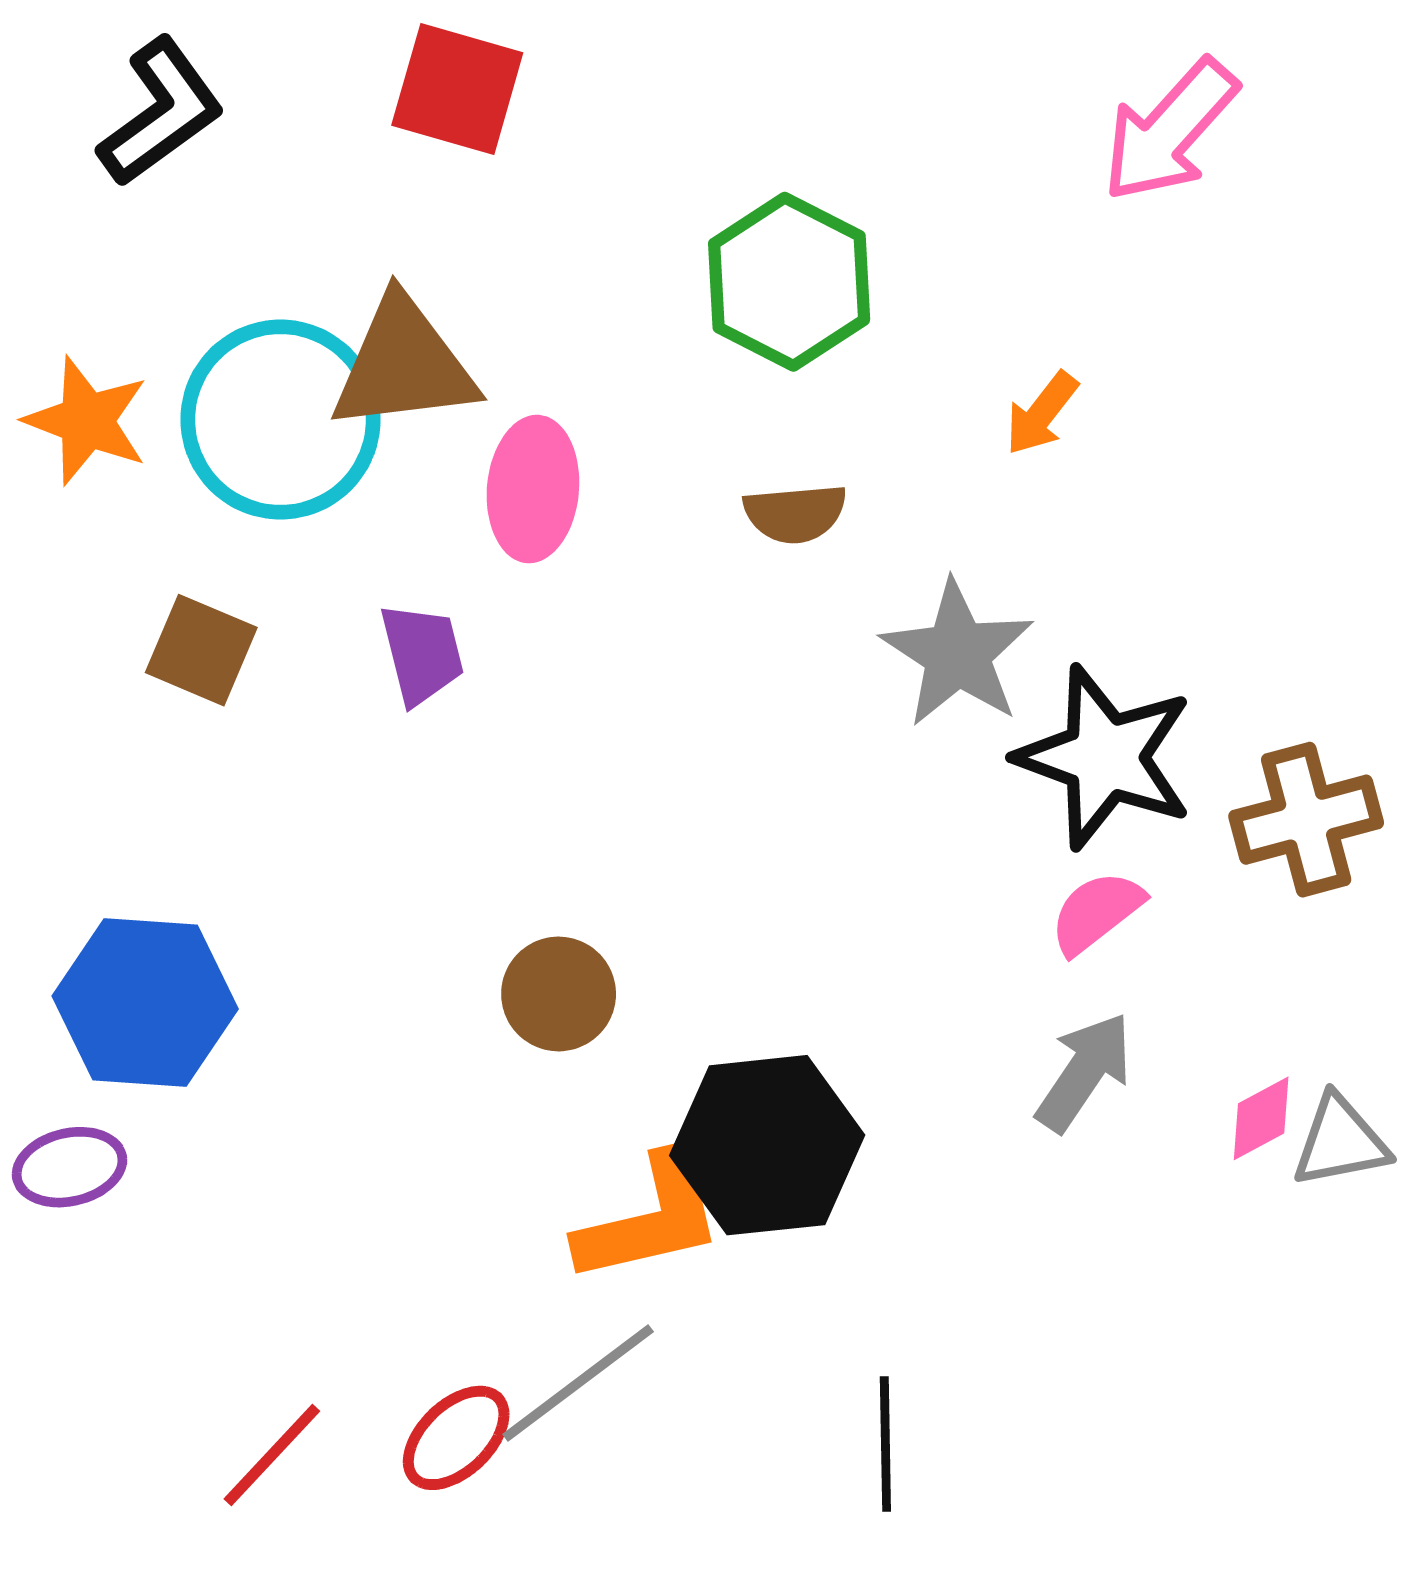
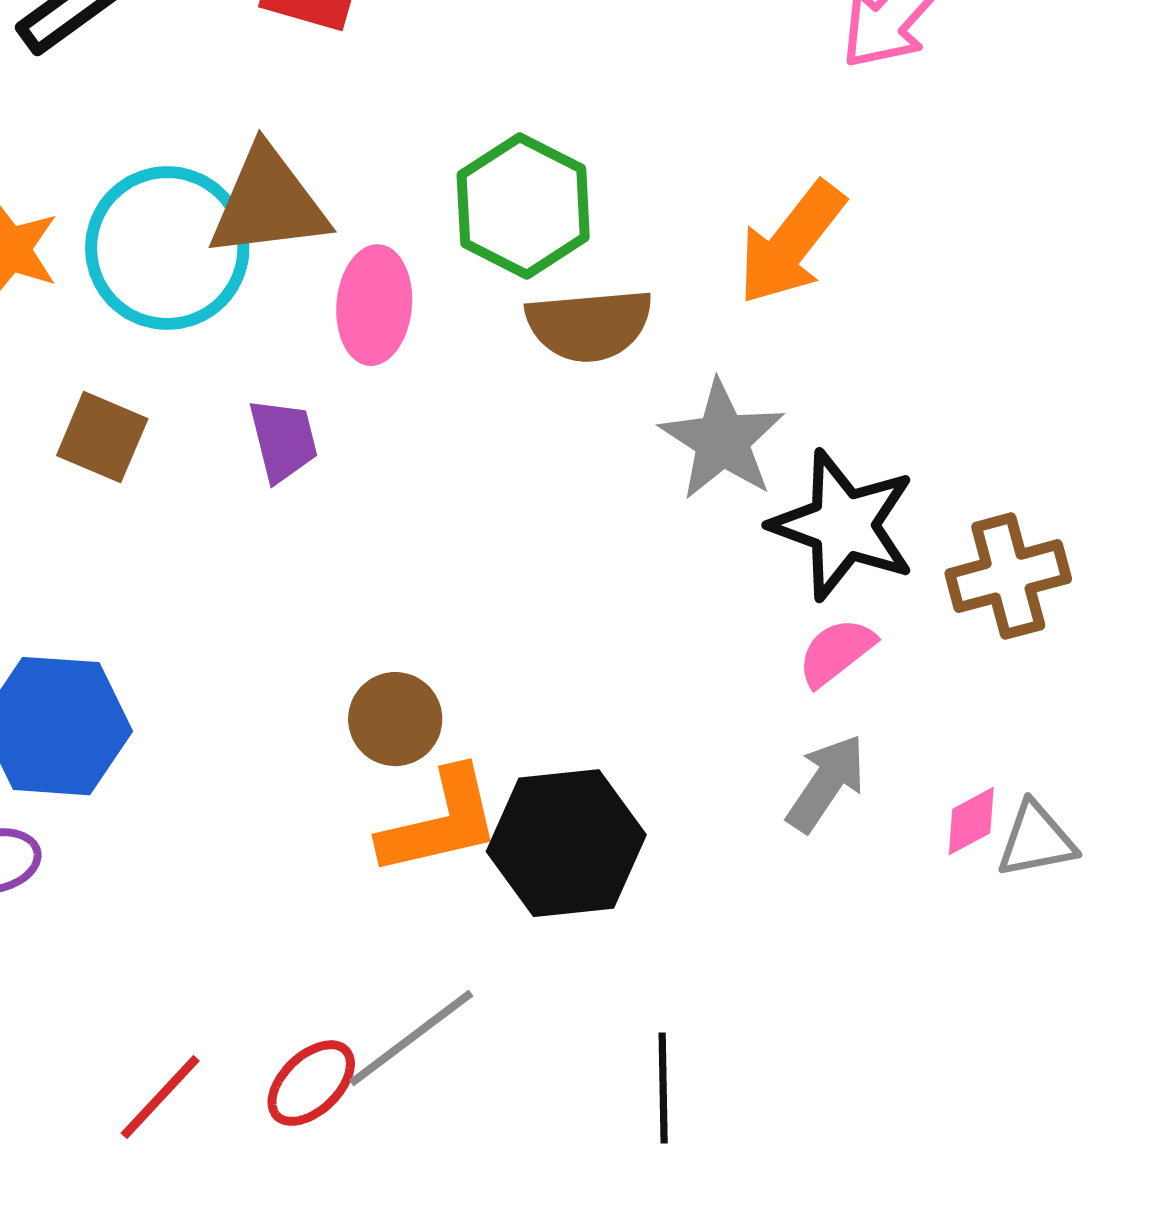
green hexagon: (789, 282) -> (523, 206), moved
orange arrow: (1042, 413) -> (791, 243), size x1.8
brown semicircle: (795, 513) -> (589, 325), size x1.5
orange L-shape: (650, 1218) -> (440, 822), moved

